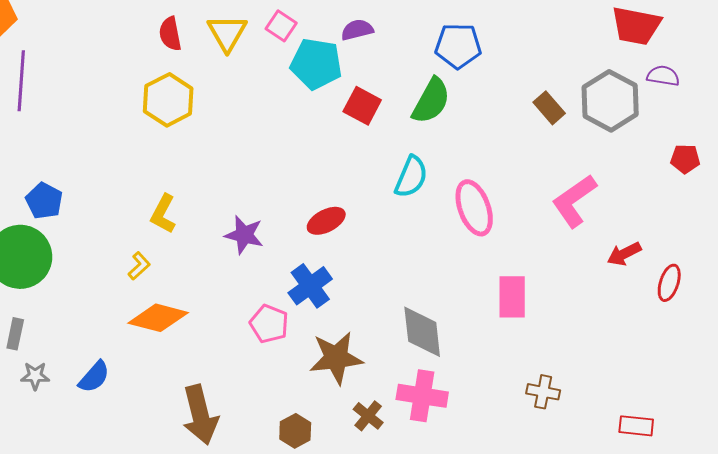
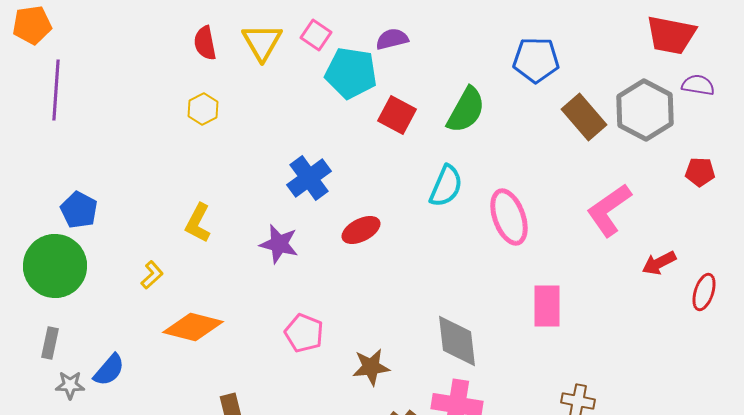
blue pentagon: (458, 46) -> (536, 60), moved
yellow hexagon: (168, 100) -> (203, 109), size x0.6
brown rectangle: (549, 108) -> (584, 117), size x1.4
red pentagon: (685, 159) -> (700, 172), moved
yellow L-shape: (139, 266) -> (152, 275), moved
blue cross: (310, 286) -> (309, 178), moved
brown star: (336, 358) -> (371, 367), size x0.7
blue semicircle: (94, 377) -> (109, 370), moved

